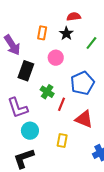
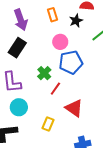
orange rectangle: (42, 33) -> (53, 15), turned -40
black rectangle: (26, 71) -> (17, 48), moved
blue pentagon: (82, 83) -> (71, 62), moved

